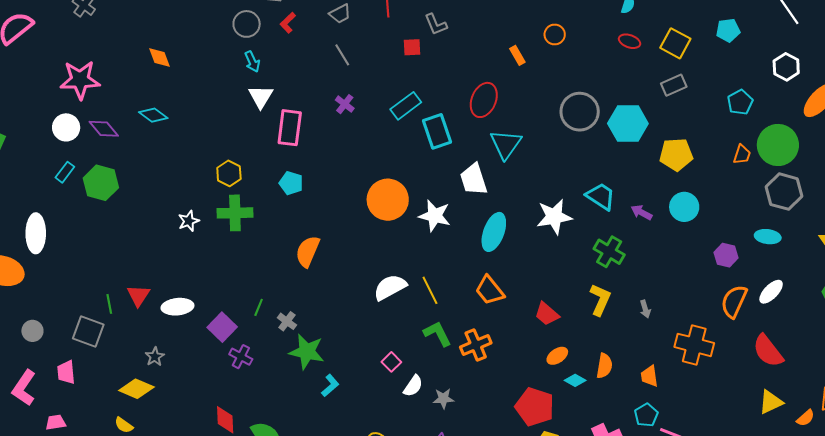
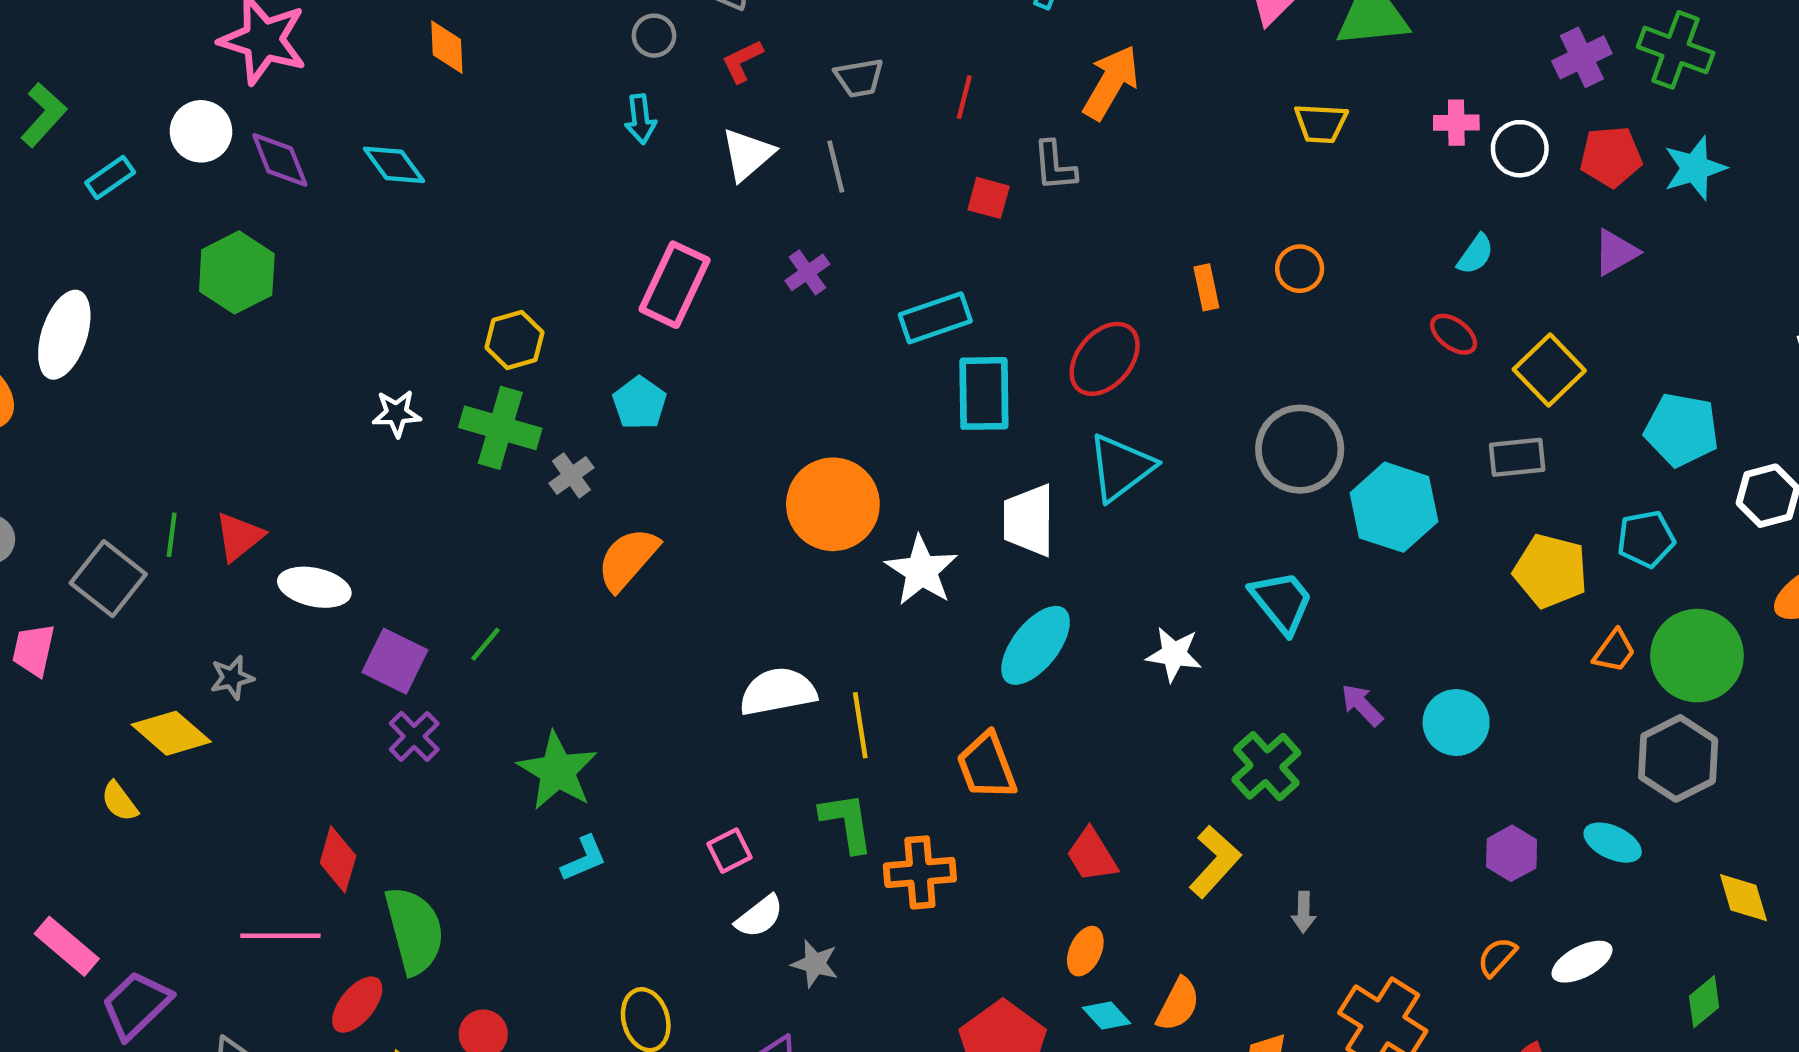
gray circle: (247, 24) -> (654, 36), size x0.7
cyan pentagon: (728, 30) -> (1682, 430), moved, size x1.4
white triangle: (261, 97) -> (748, 154), moved
yellow pentagon: (676, 154) -> (1551, 571), moved
cyan rectangle: (65, 172) -> (110, 177), moved
cyan trapezoid: (601, 196) -> (1282, 602), moved
white star: (554, 217) -> (1174, 654), size x0.7
orange semicircle: (734, 301) -> (1497, 957), size x0.6
gray cross: (287, 321) -> (571, 475), moved
purple square: (222, 327) -> (395, 661), turned -36
orange ellipse: (557, 356) -> (1085, 951), turned -50

